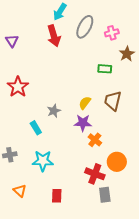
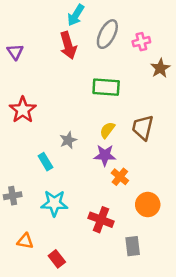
green rectangle: (105, 69) -> (106, 87), moved, size x1.5
red cross: (95, 174) -> (101, 220), moved
orange triangle: (20, 191) -> (25, 241), turned -32
red rectangle: (57, 196) -> (57, 259), moved, turned -40

